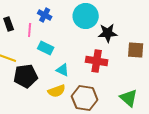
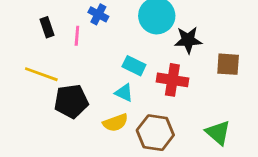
cyan rectangle: (46, 48) -> (134, 66), moved

